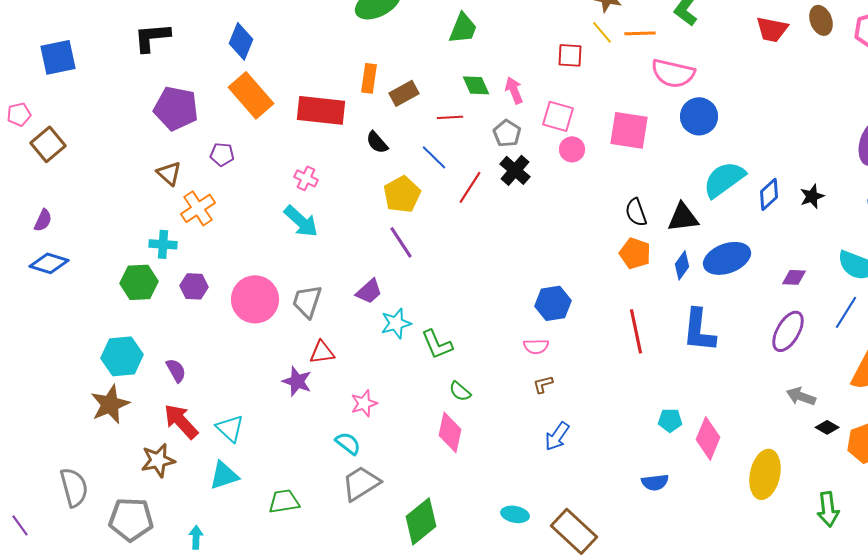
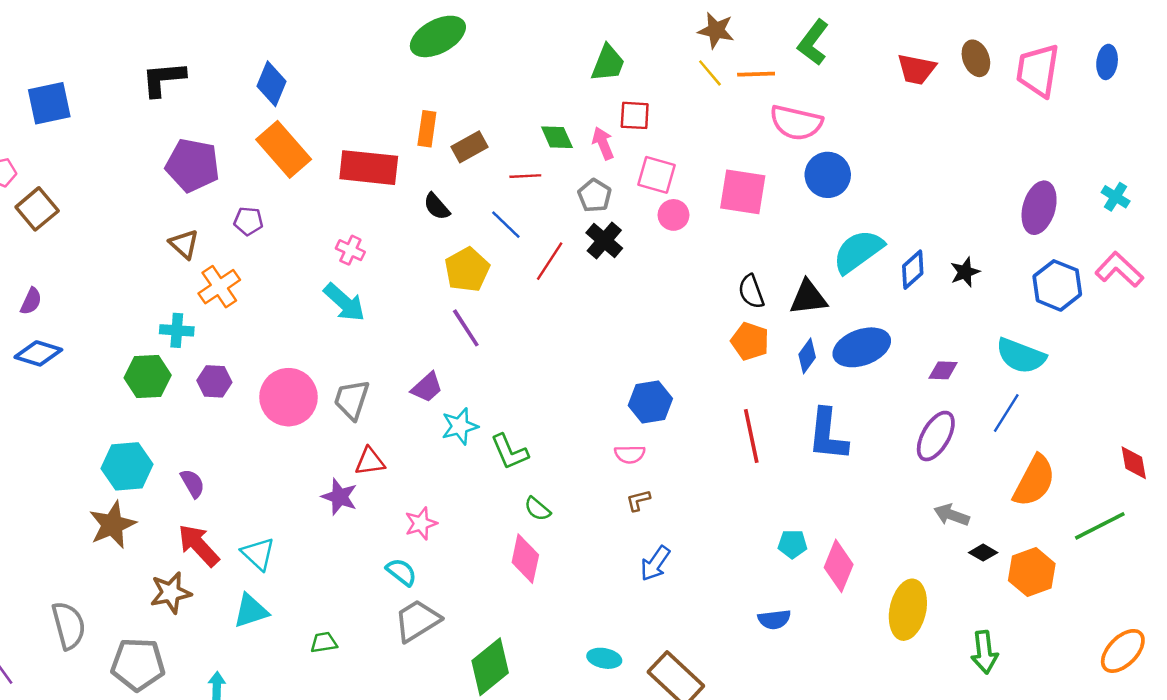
green trapezoid: (463, 28) -> (608, 63), moved
red square: (570, 55) -> (635, 115), moved
green trapezoid: (284, 501) -> (324, 642), size x0.7

